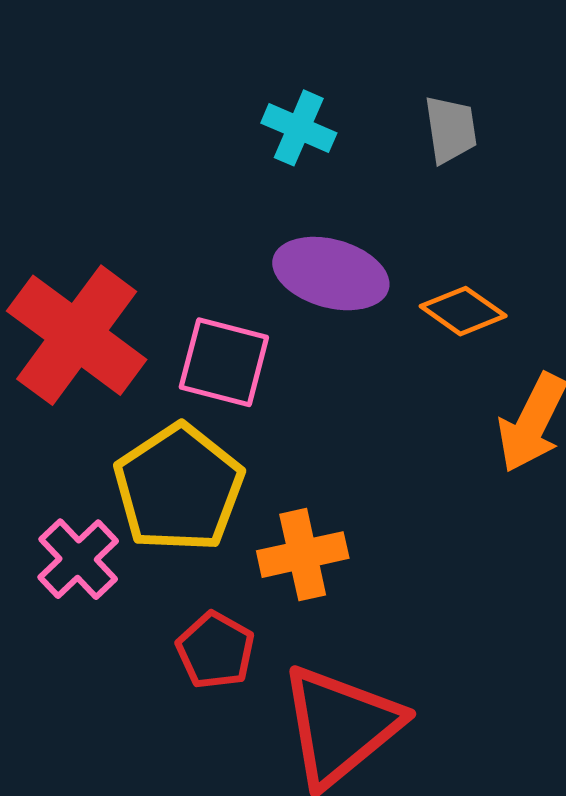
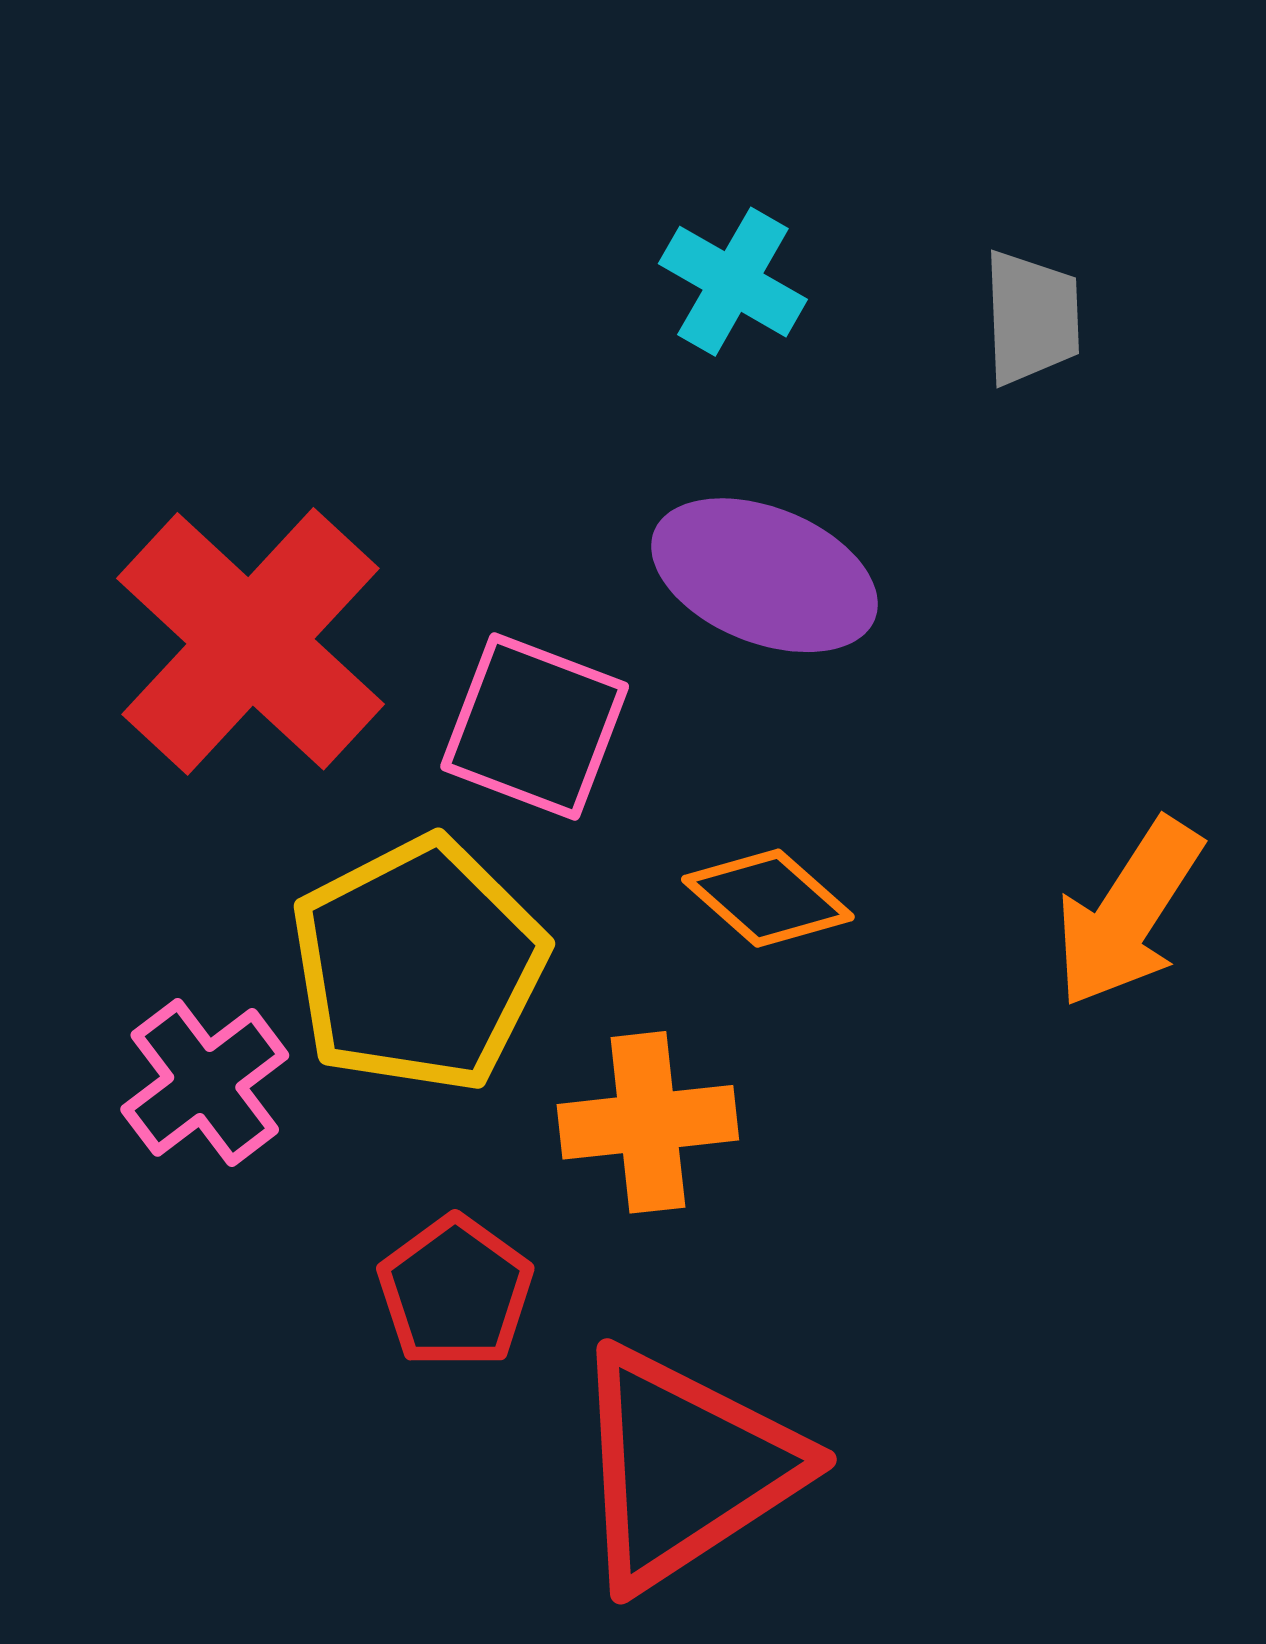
orange diamond: (463, 311) -> (768, 898), moved

